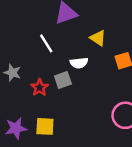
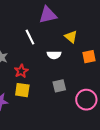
gray square: (63, 80) -> (59, 86), moved
yellow square: (45, 126) -> (22, 90), moved

